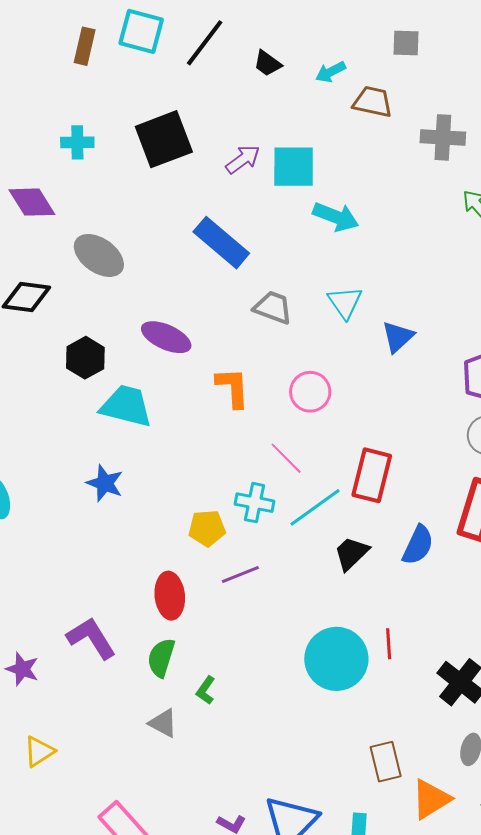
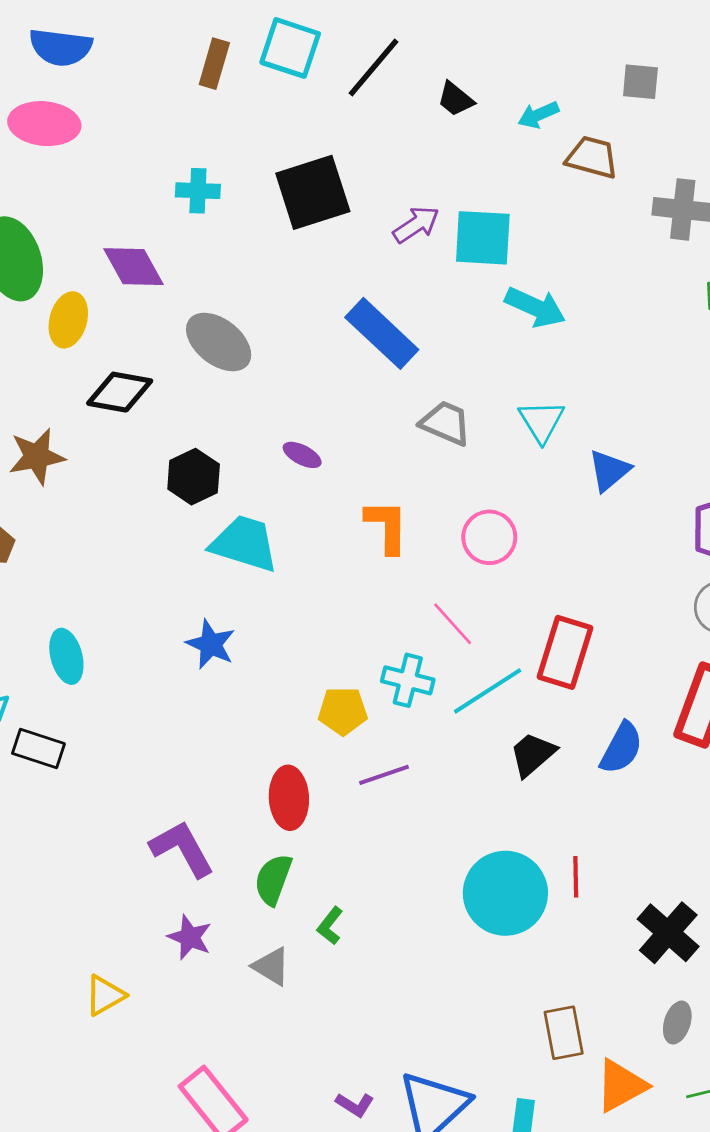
purple ellipse: (166, 337) -> (302, 455), size x0.6
purple star: (22, 669) -> (190, 937), moved

